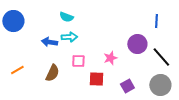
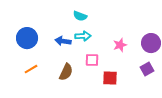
blue circle: (13, 21) -> (27, 38), moved
pink star: (110, 58) -> (120, 45), moved
purple square: (127, 86) -> (147, 69), moved

